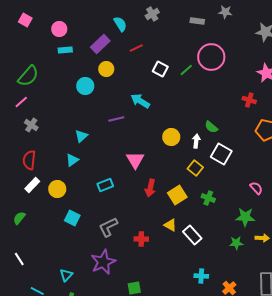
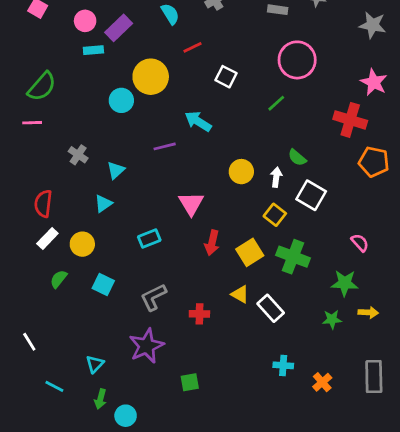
purple rectangle: (100, 44) -> (119, 28), moved
yellow circle: (106, 69) -> (151, 77), size x1.6
green line: (186, 70) -> (276, 103), moved
red cross: (249, 100) -> (350, 120), size x1.6
pink line: (21, 102) -> (32, 123), turned 40
gray cross: (31, 125) -> (78, 155), moved
green cross: (208, 198) -> (293, 257), size x1.6
green semicircle: (19, 218) -> (59, 279), moved

